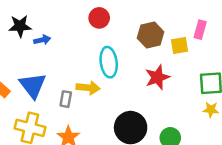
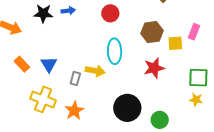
blue arrow: (42, 40) -> (68, 11), moved
blue triangle: (33, 85) -> (49, 64), size x0.7

